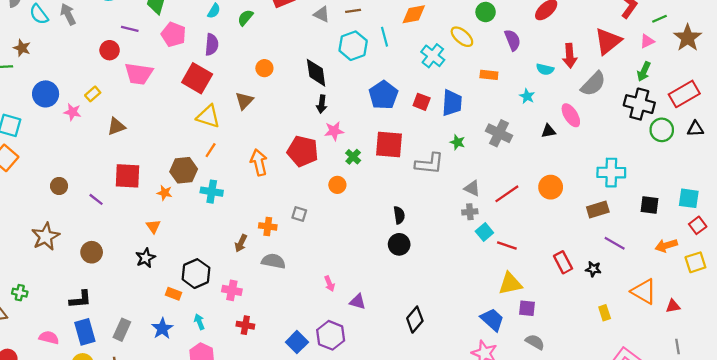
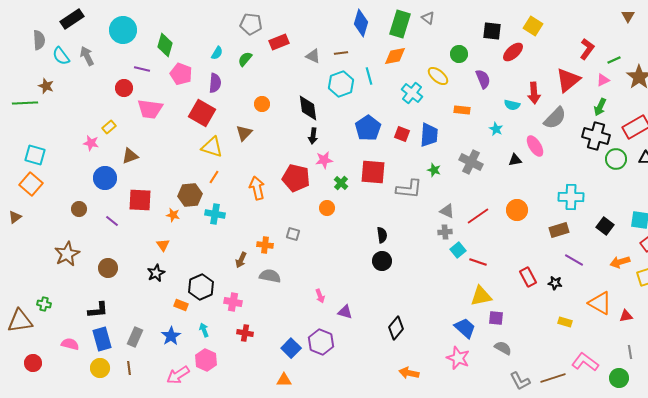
blue circle: (46, 94) -> (105, 178), moved
black square: (649, 205) -> (605, 226), turned 30
yellow rectangle: (605, 313) -> (565, 322), turned -56

